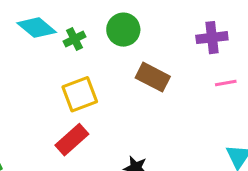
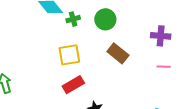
red rectangle: (72, 140) -> (73, 85), moved

